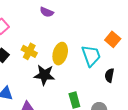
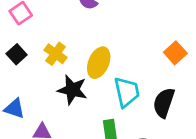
cyan trapezoid: (91, 56) -> (127, 92), moved
black semicircle: (109, 75) -> (164, 103), size x1.5

